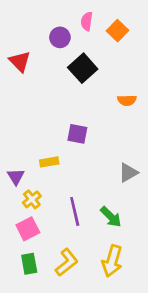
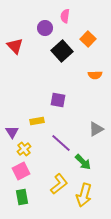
orange square: (118, 31) -> (88, 39), moved
purple line: (75, 211) -> (61, 143), moved, turned -35
yellow L-shape: (67, 262) -> (59, 184), moved

